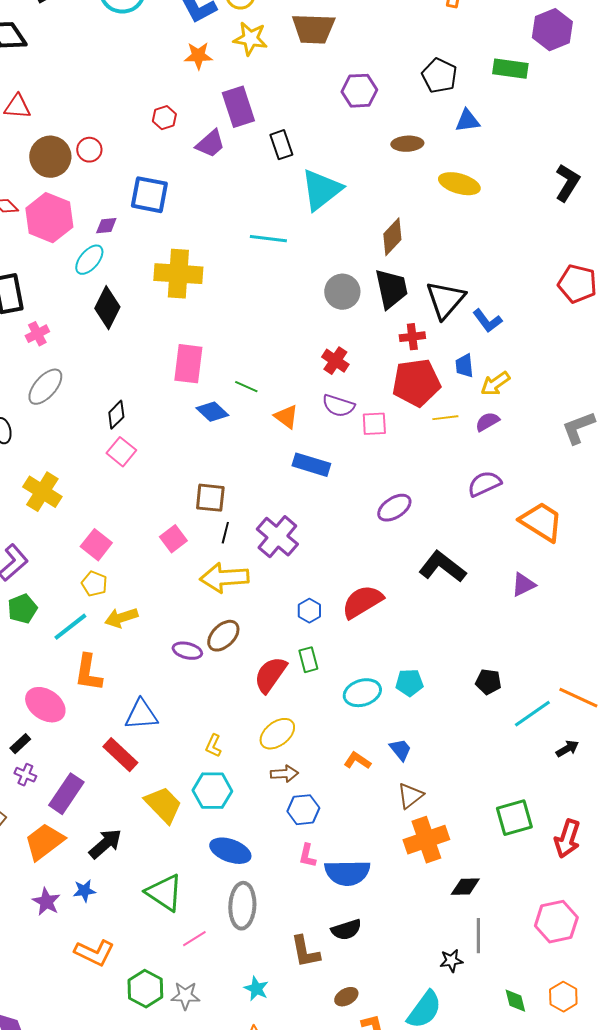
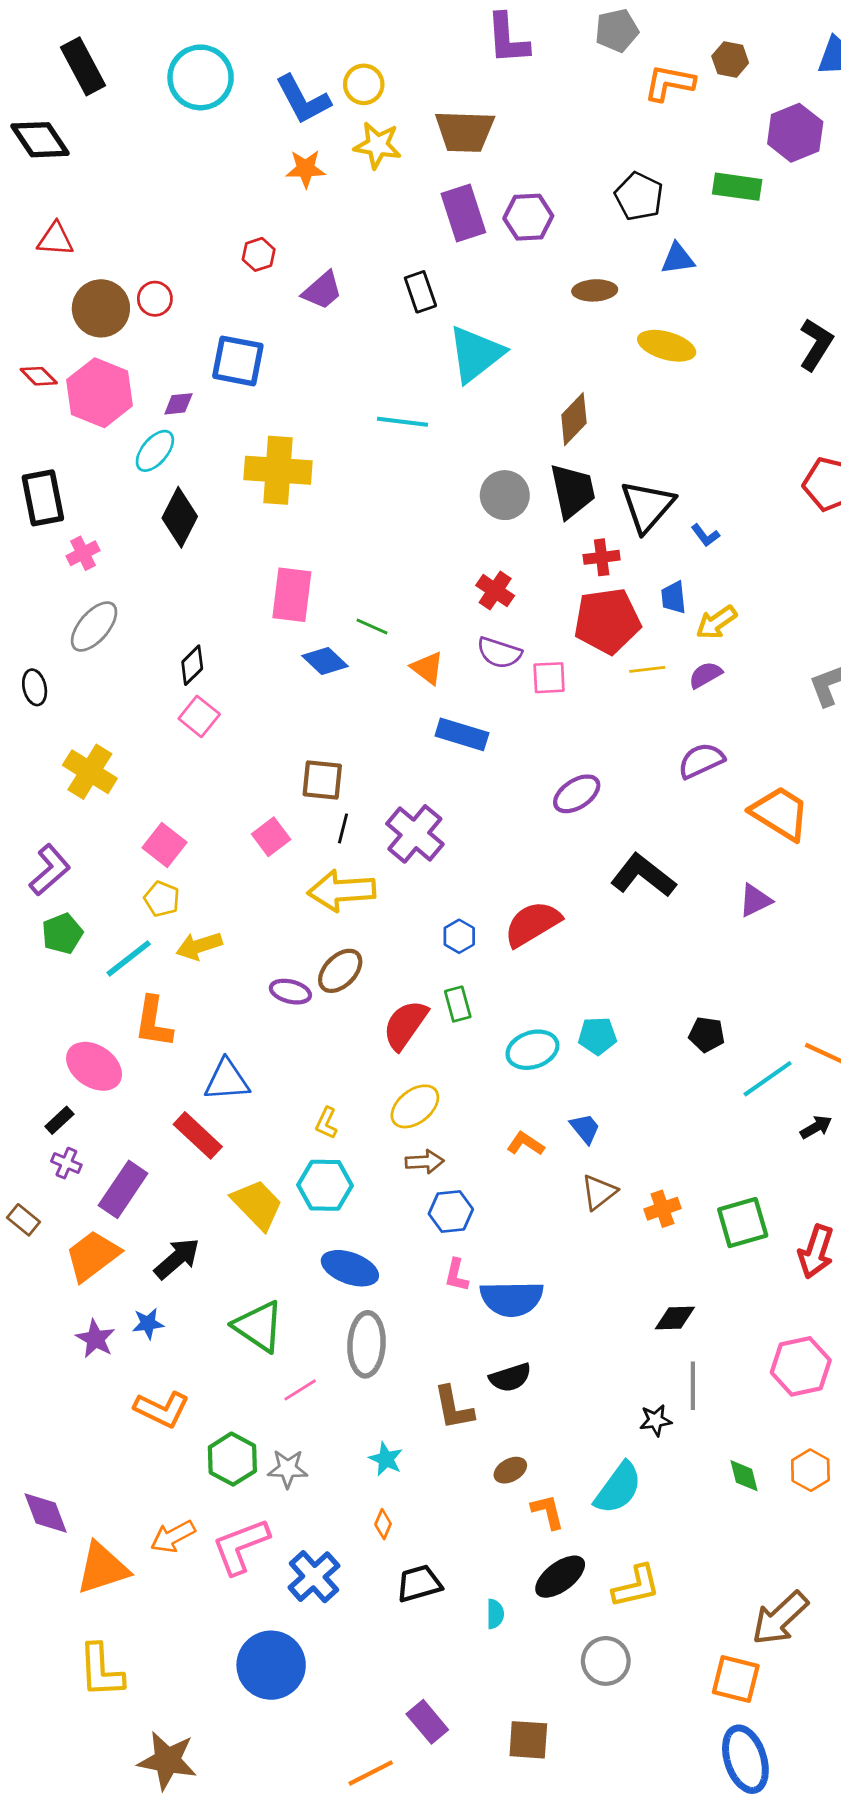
purple rectangle: (238, 107) -> (463, 213), moved
blue L-shape: (487, 321) -> (705, 535), size x0.7
orange cross: (426, 840) -> (662, 1209), moved, size x0.6

